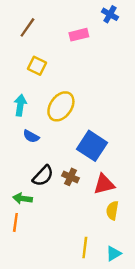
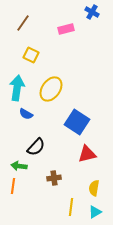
cyan arrow: (20, 105) -> (17, 88), size x1.4
brown cross: (70, 177) -> (54, 178), moved, turned -32
yellow semicircle: (112, 210) -> (94, 188), moved

